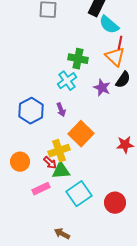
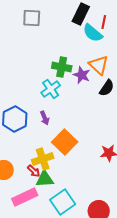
red line: (120, 43) -> (104, 22), moved
purple star: (102, 88) -> (82, 75), moved
pink rectangle: (41, 189) -> (25, 197), size x1.4

